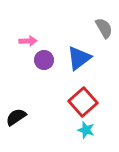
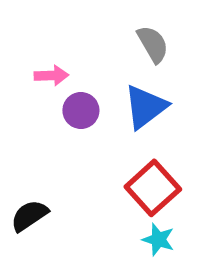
gray semicircle: (104, 28) -> (153, 44), moved

